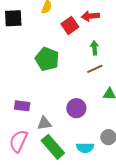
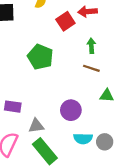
brown line: (95, 69) -> (91, 68), turned 42
cyan semicircle: (85, 148) -> (83, 139), moved

